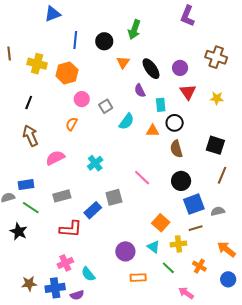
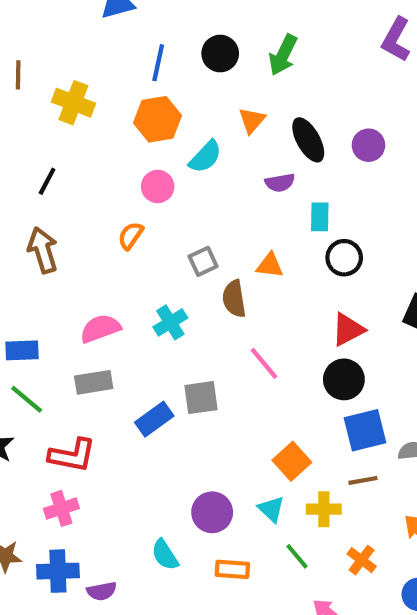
black circle: (104, 41) -> (220, 54), moved
orange hexagon: (67, 73) -> (157, 119), moved
purple semicircle: (140, 91) -> (280, 183), turned -80
red triangle: (188, 92) -> (348, 330), moved, turned 30
gray square: (106, 106) -> (203, 261), moved
cyan semicircle: (127, 121) -> (205, 157), moved
orange triangle: (152, 131) -> (270, 265), moved
brown semicircle: (176, 149) -> (234, 299), moved
pink semicircle: (55, 158) -> (100, 329), moved
red L-shape: (71, 229) -> (72, 455), moved
pink cross: (65, 263) -> (61, 508), moved
cyan semicircle: (88, 274) -> (165, 555), moved

